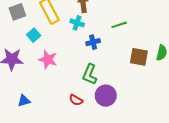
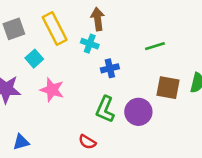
green line: (119, 25) -> (155, 46), moved
purple circle: (106, 96) -> (138, 112), moved

